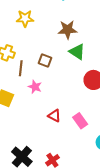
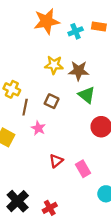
yellow star: (25, 18) -> (54, 65), moved
red triangle: (54, 116) -> (56, 161), turned 48

